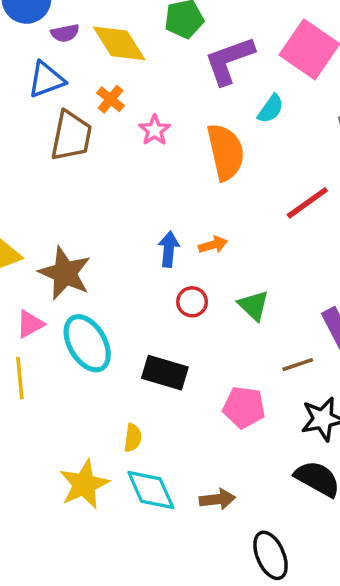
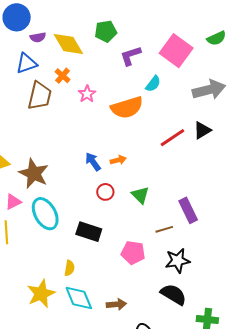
purple L-shape: (229, 60) -> (131, 56), size x0.7
orange semicircle: (226, 152) -> (127, 108), turned 84
blue arrow: (169, 249) -> (93, 162), turned -42

